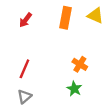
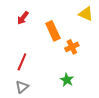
orange rectangle: (65, 18) -> (53, 31), moved, turned -36
orange cross: (80, 64) -> (72, 47), moved, turned 32

